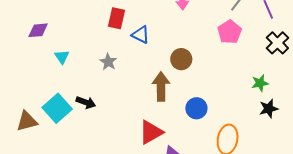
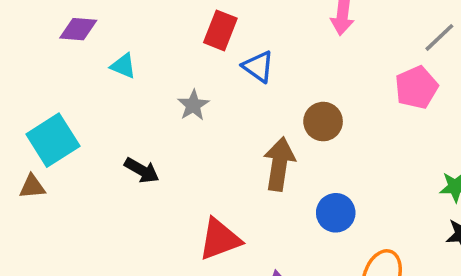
cyan triangle: (62, 57) -> (123, 66), moved, turned -42
cyan square: (57, 108) -> (53, 140), moved
brown triangle: (27, 121) -> (32, 187), size x0.7
red triangle: (151, 132) -> (220, 239), moved

